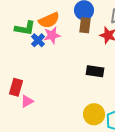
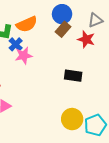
brown rectangle: (85, 25) -> (63, 29), turned 35
pink star: (52, 35) -> (24, 55), moved

